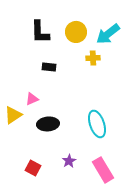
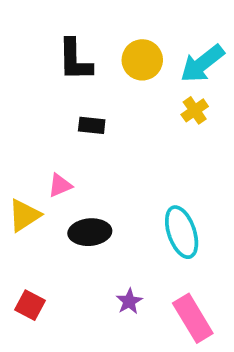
yellow cross: (93, 58) -> (195, 110), moved, turned -32
red square: (33, 168) -> (30, 305), moved

